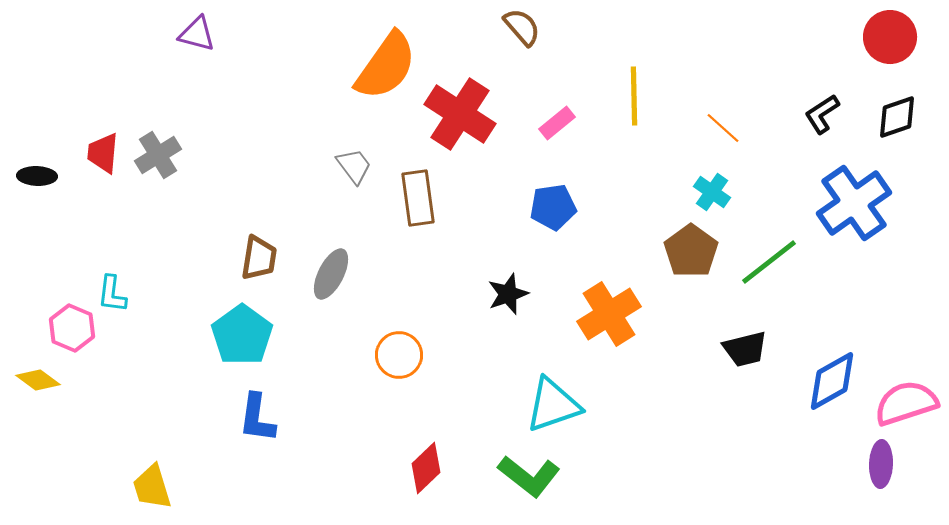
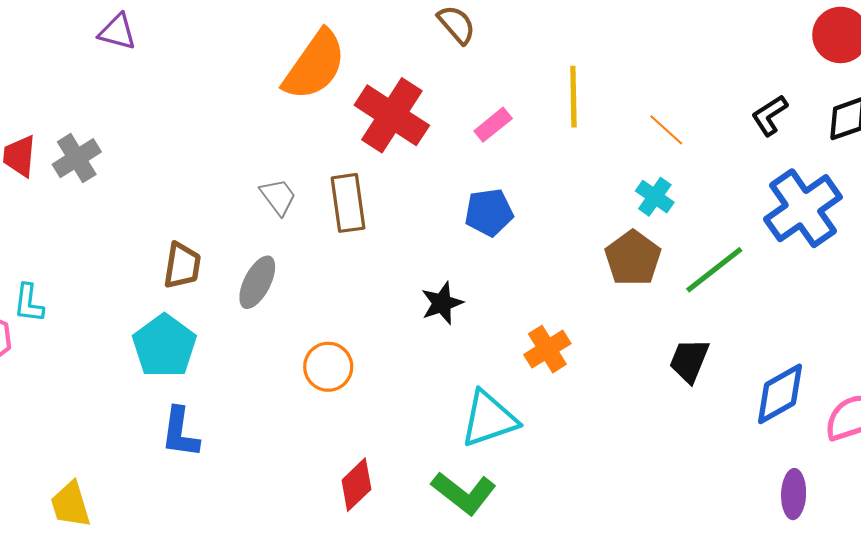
gray trapezoid: (354, 166) -> (278, 197), moved
orange cross: (609, 314) -> (547, 349), moved, size x0.7
black trapezoid: (745, 349) -> (689, 361), turned 126
purple ellipse: (881, 464) -> (794, 494), moved

